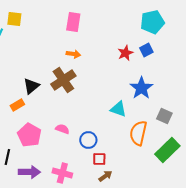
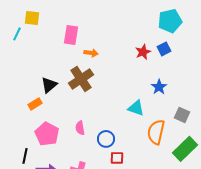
pink rectangle: (73, 22) -> (71, 35), moved
blue star: (141, 88) -> (159, 87), size x0.7
pink semicircle: (62, 129) -> (80, 128), turned -120

